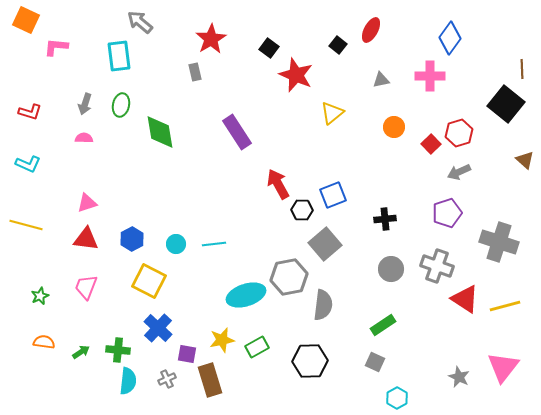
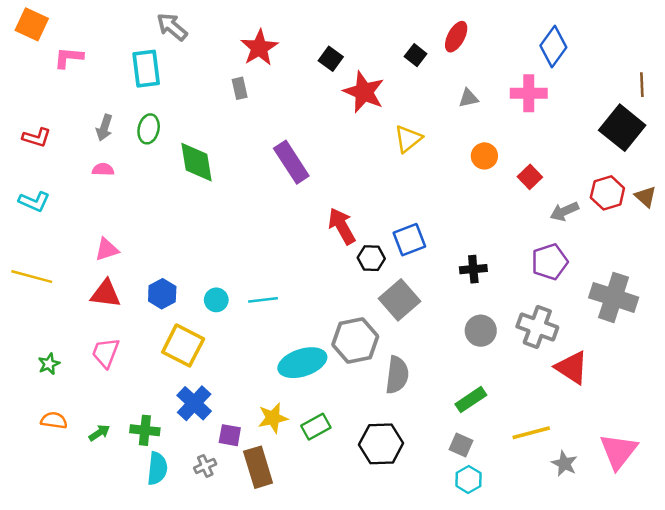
red hexagon: (459, 133) -> (607, 193), moved
yellow line: (505, 306) -> (531, 433), moved
cyan hexagon: (397, 398) -> (468, 479), moved

